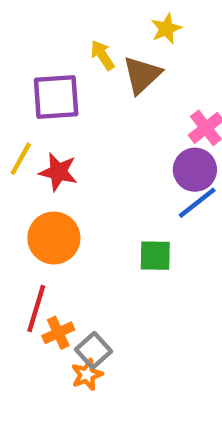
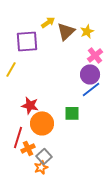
yellow star: (166, 29) -> (87, 31), moved
yellow arrow: (102, 55) -> (48, 22), turned 88
red star: (58, 172) -> (30, 105), moved
orange circle: (54, 238) -> (42, 123), moved

